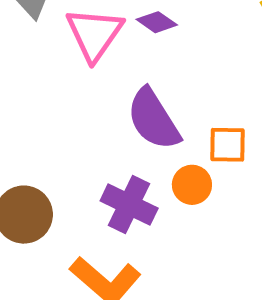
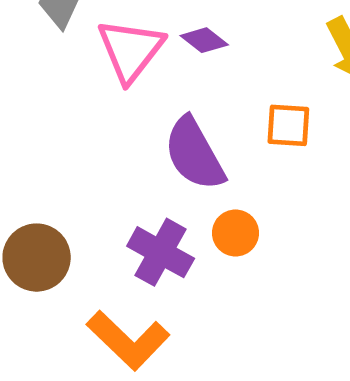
orange square: (228, 145) -> (288, 125), moved

